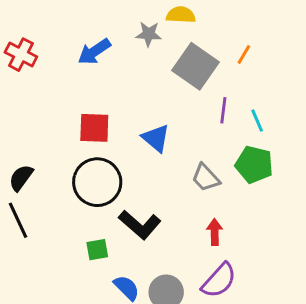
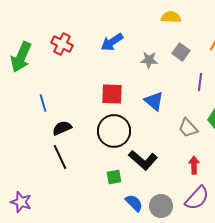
gray star: (149, 34) -> (149, 60), moved
gray square: (195, 66) -> (181, 52), size x0.6
black semicircle: (21, 178) -> (62, 128), turned 30

